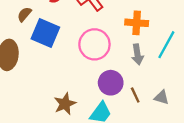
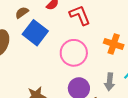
gray arrow: (137, 54) -> (110, 82), moved

